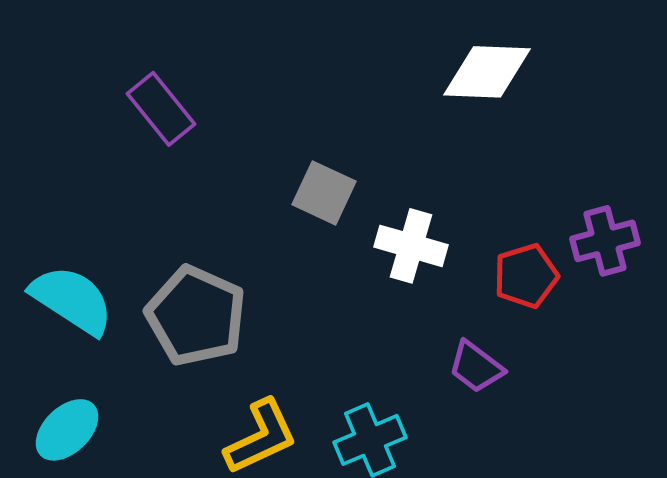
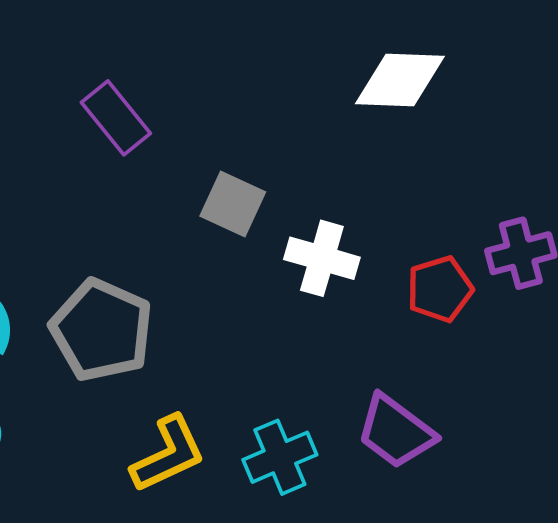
purple rectangle: (161, 109) -> (116, 118), moved
purple trapezoid: (476, 367) -> (396, 432), moved, size x1.4

